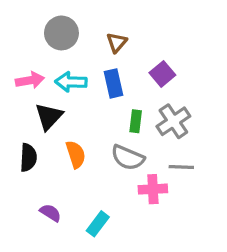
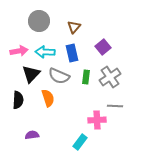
gray semicircle: (128, 158) -> (59, 76), moved
purple semicircle: (50, 213) -> (32, 135), turned -40
cyan rectangle: (98, 224) -> (80, 142), moved

